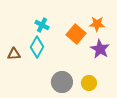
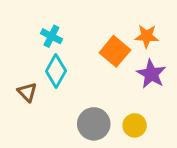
cyan cross: (42, 25) -> (51, 36), moved
brown triangle: (14, 54) -> (27, 92), moved, turned 48

